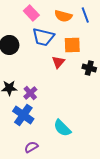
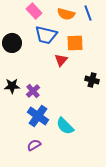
black cross: (89, 68) -> (92, 80), moved
blue cross: (23, 115) -> (38, 116), moved

